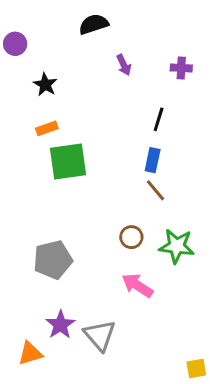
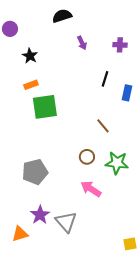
blue rectangle: (153, 160) -> (127, 93), moved

